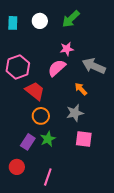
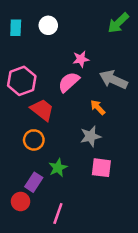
green arrow: (71, 19) -> (118, 23), moved
orange circle: (41, 116) -> (34, 140), moved
purple rectangle: (28, 142) -> (34, 182), moved

